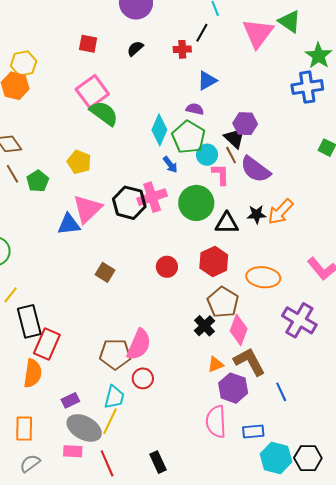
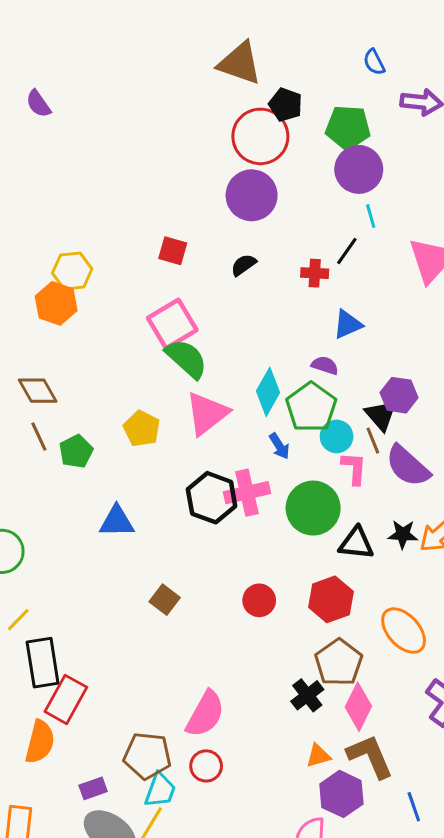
pink triangle: (87, 209) -> (207, 413), moved
orange ellipse: (263, 277) -> (404, 631), turned 36
brown pentagon: (115, 354) -> (147, 756), moved

